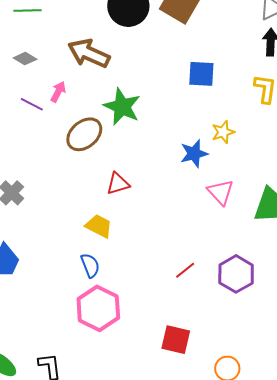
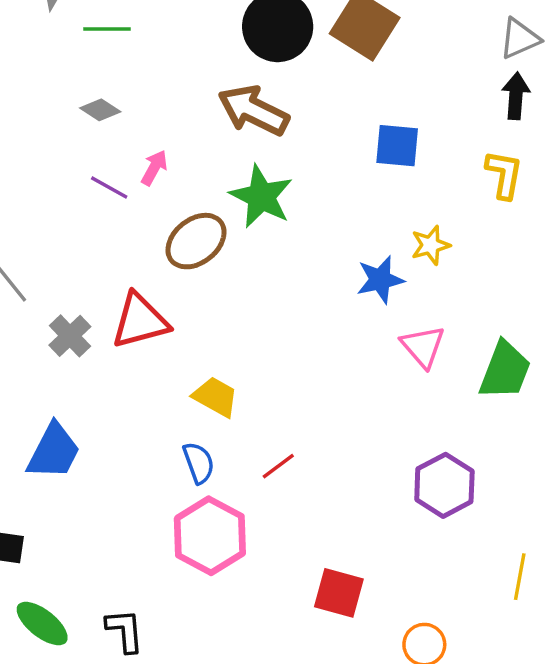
brown arrow: (89, 53) -> (253, 110), moved
red triangle: (118, 184) -> (140, 321), moved, size x1.5
red line: (185, 270) -> (278, 466), moved

